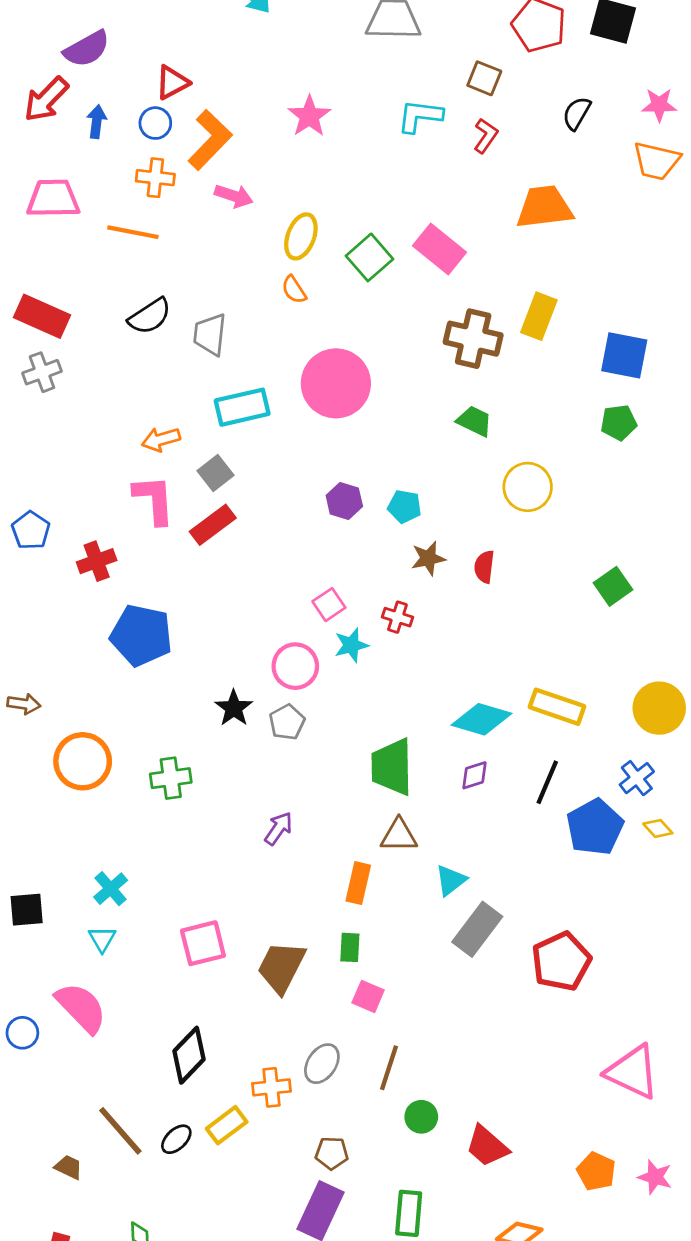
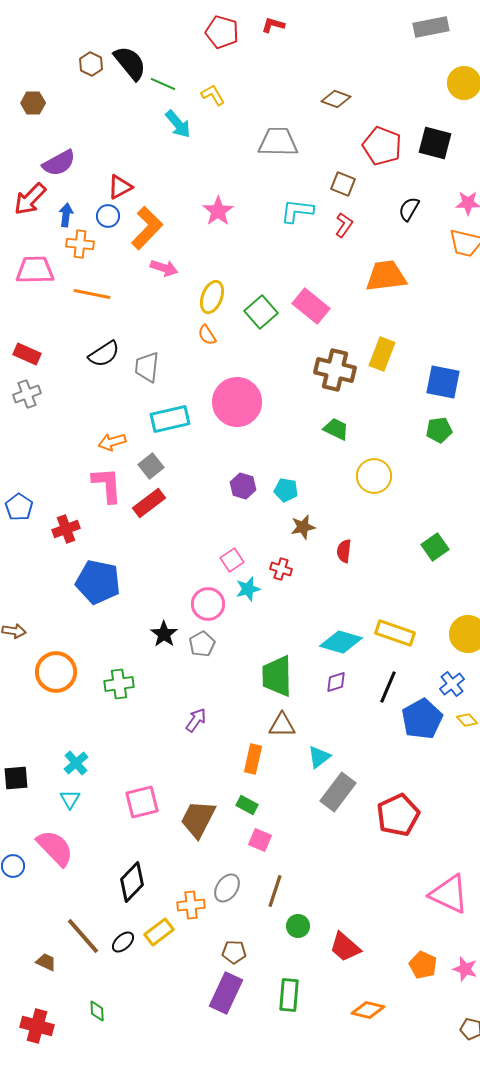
orange cross: (155, 178) -> (80, 244), moved
red rectangle: (42, 316) -> (27, 354), size x0.7
red semicircle: (484, 567) -> (344, 551), moved
green rectangle: (350, 947) -> (247, 805), turned -65

